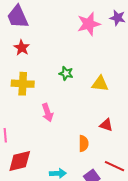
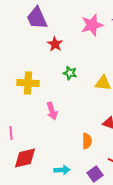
purple trapezoid: (18, 17) -> (37, 18), moved
red star: (22, 48) -> (55, 44), moved

